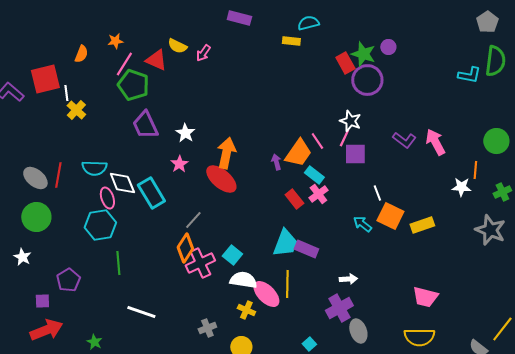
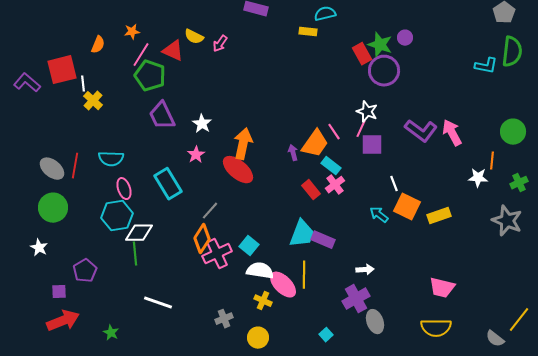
purple L-shape: (404, 140) -> (421, 131), size x1.4
white diamond: (122, 183) -> (139, 233), moved, turned -68

